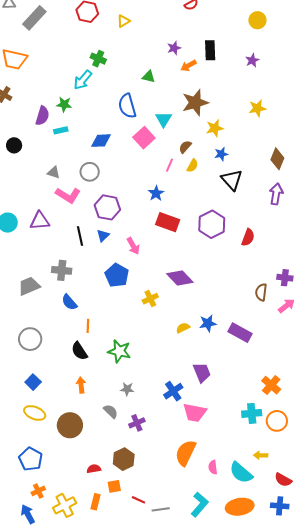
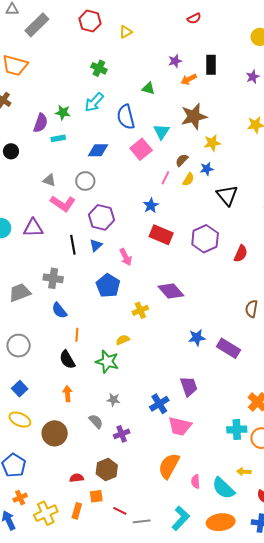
cyan arrow: (83, 80) -> (94, 102), moved
blue star: (221, 154) -> (207, 169), moved
yellow semicircle: (183, 328) -> (123, 340), moved

